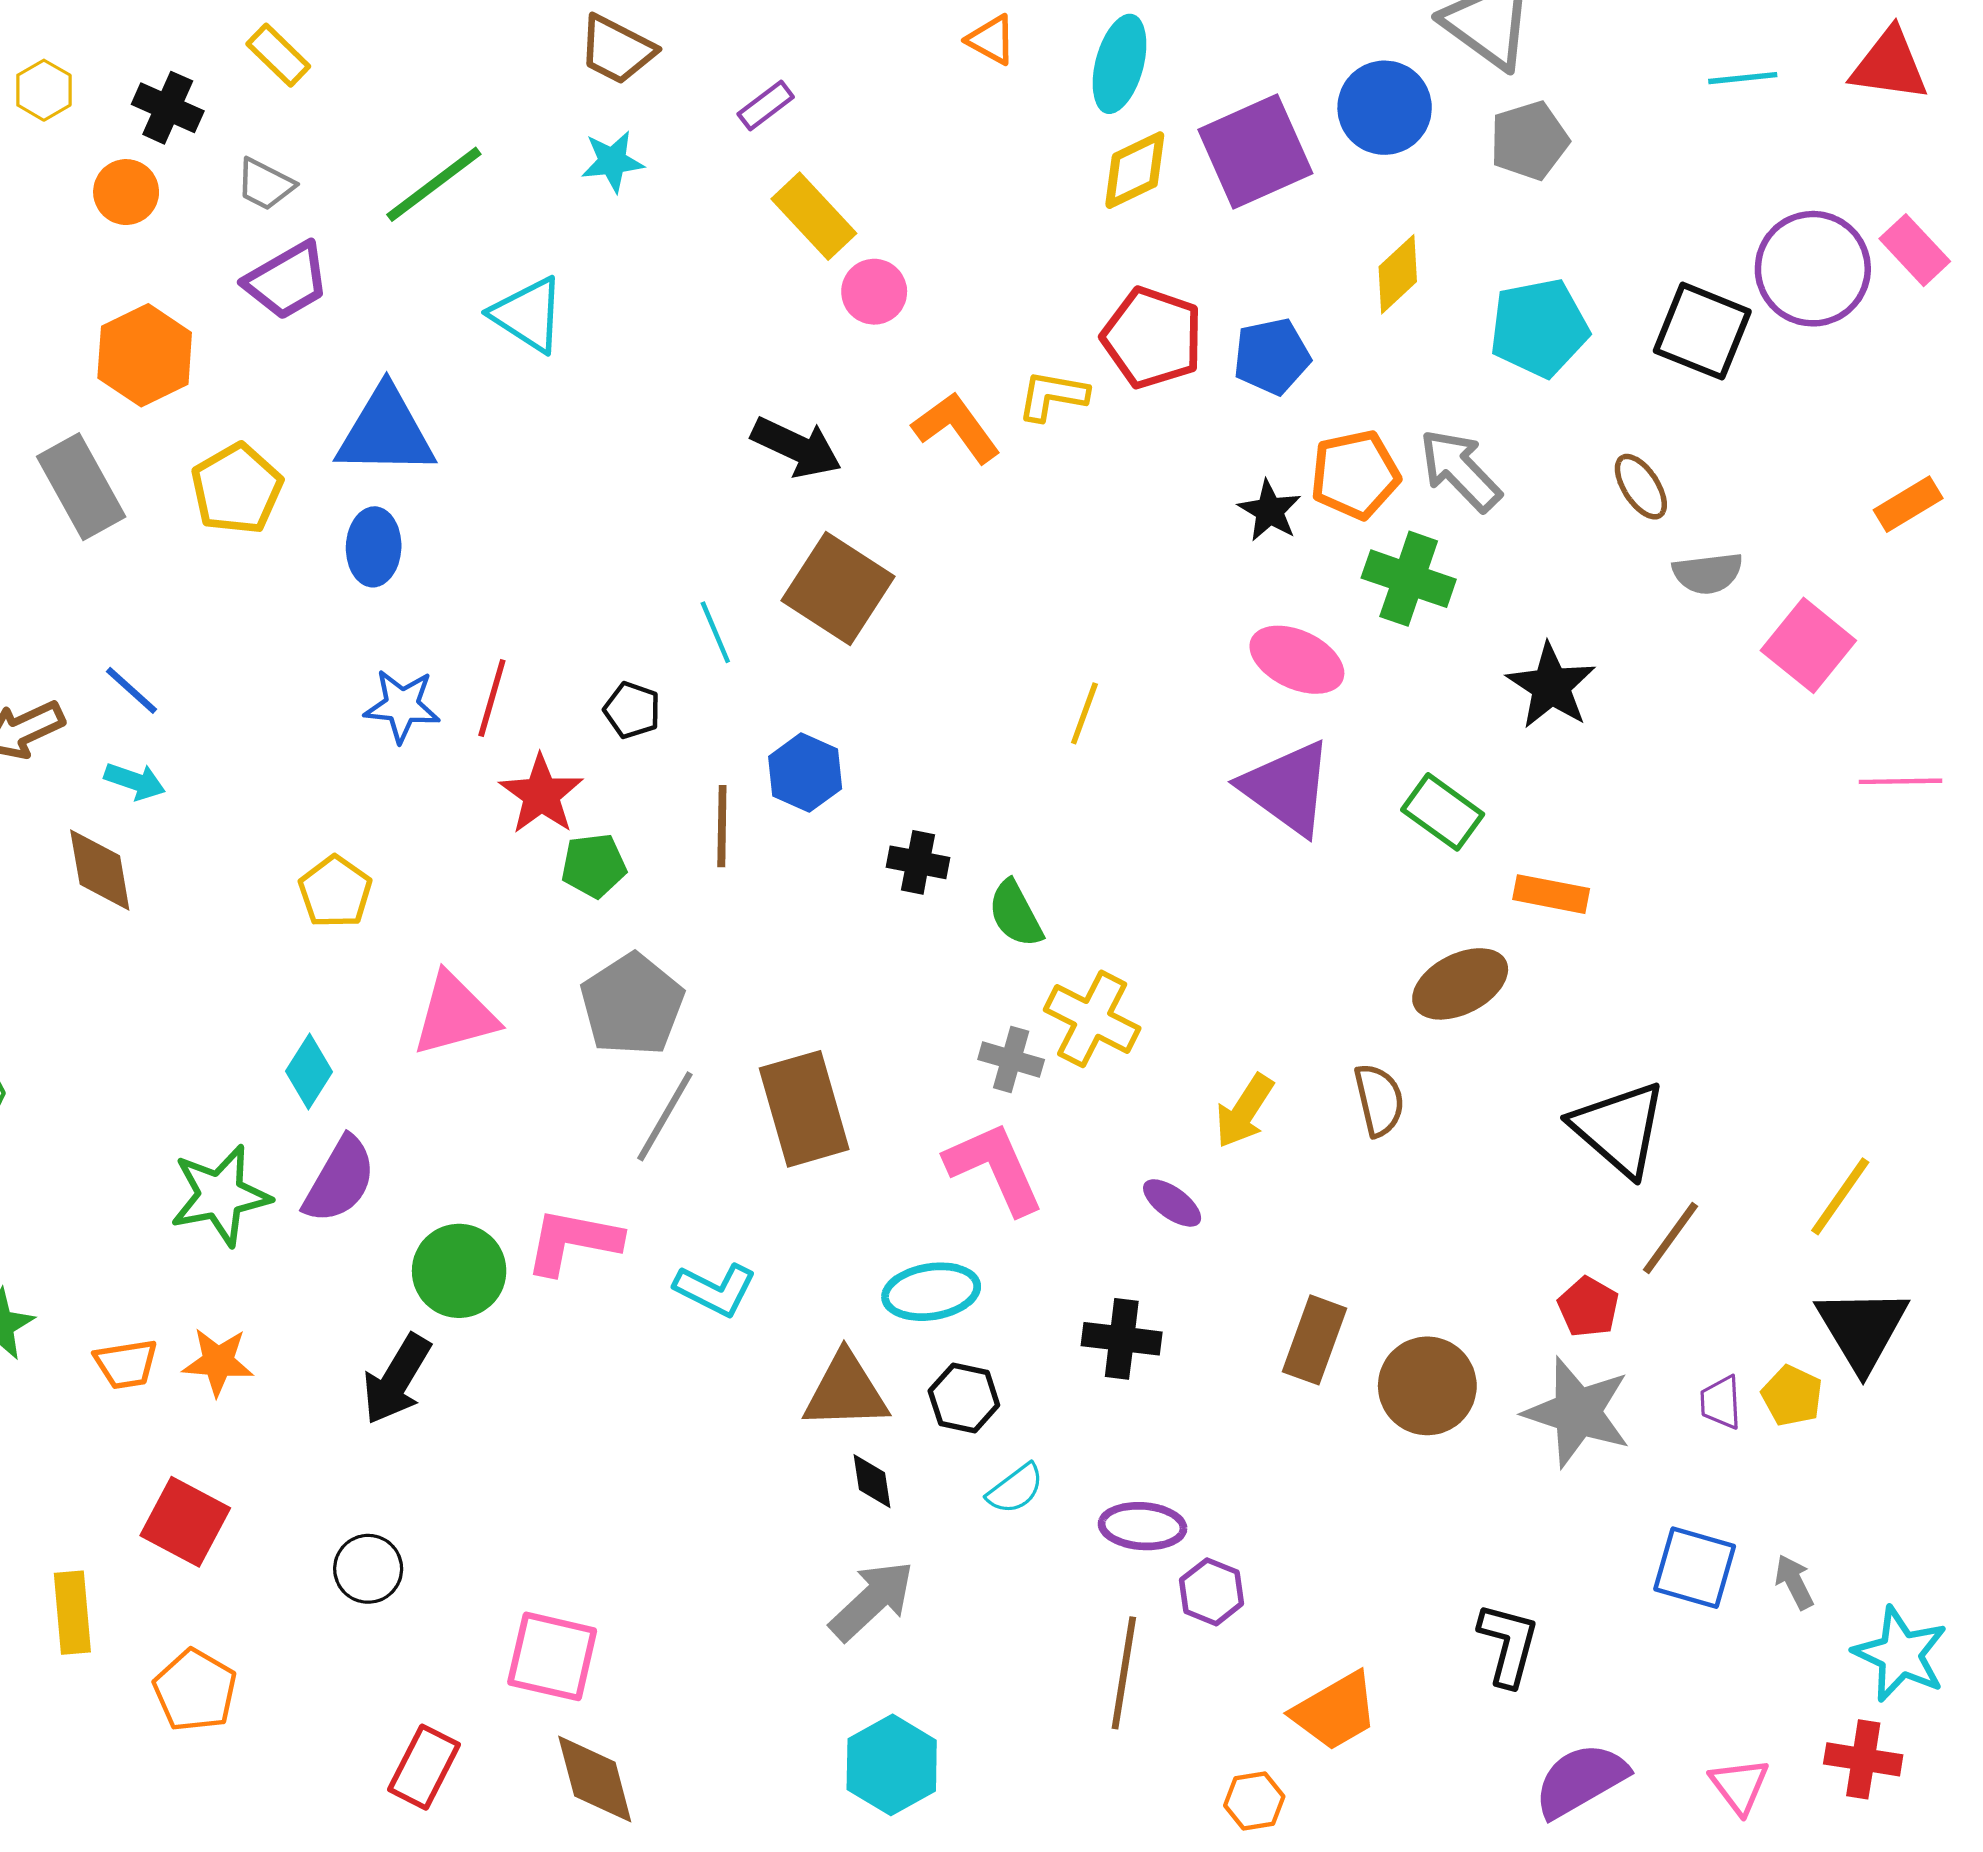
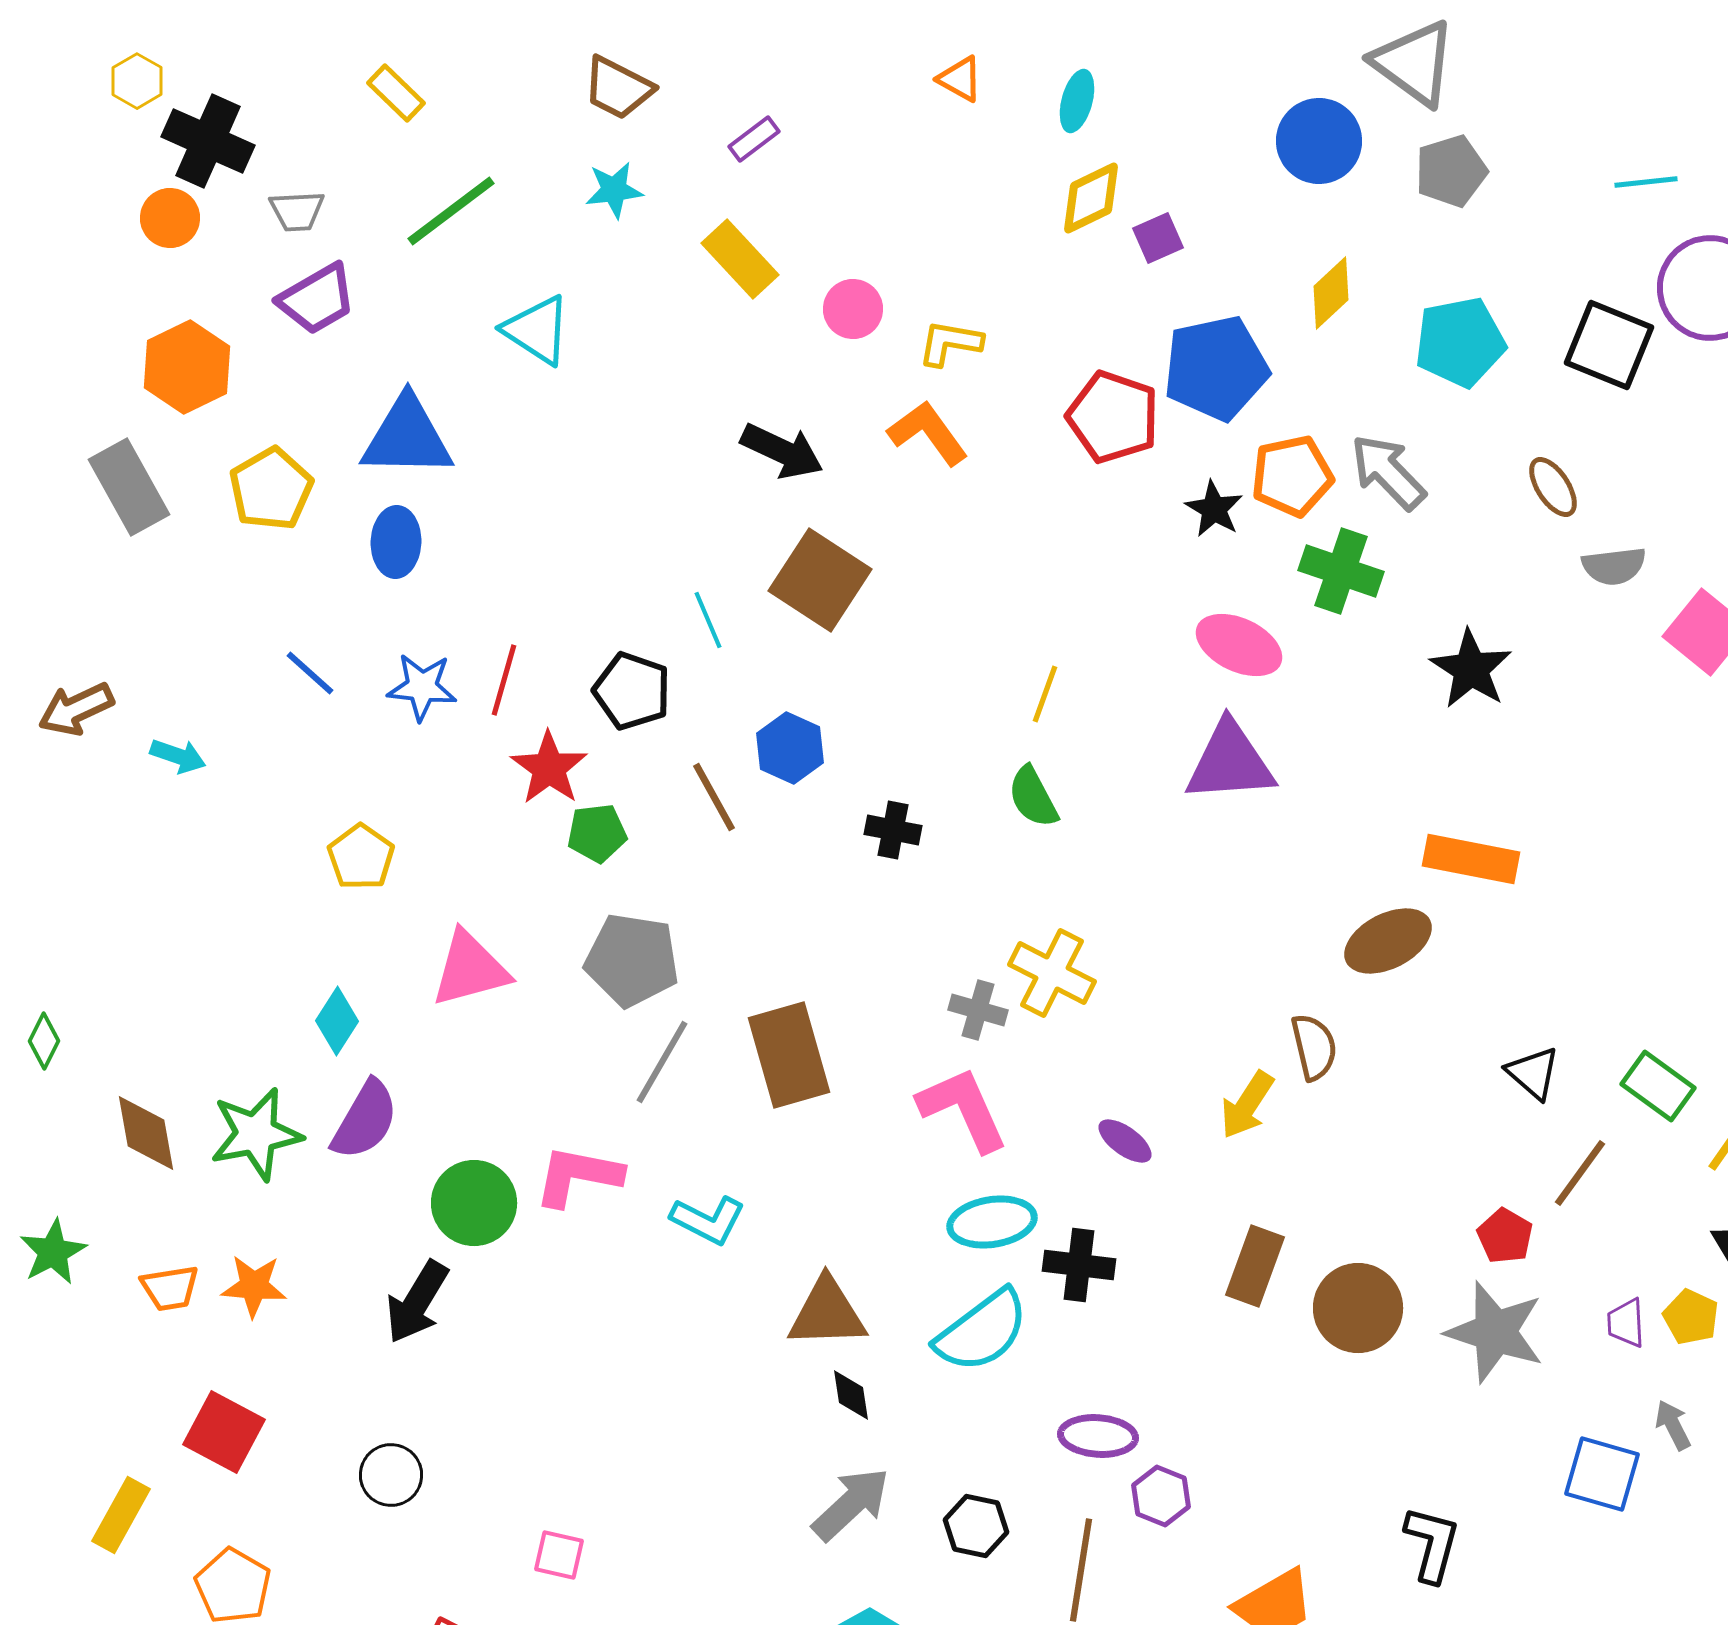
yellow rectangle: (278, 55) -> (396, 93), moved
cyan ellipse: (1120, 64) -> (1077, 101), size x0.7
cyan line: (1743, 78) -> (1646, 182), moved
yellow hexagon: (44, 90) -> (137, 81), moved
black cross: (168, 108) -> (208, 141), size x1.4
purple square: (1255, 151) -> (1158, 238), moved, size x0.5
gray trapezoid: (265, 184) -> (297, 211), turned -30
yellow rectangle: (814, 216) -> (740, 259), moved
red pentagon: (1152, 338) -> (1113, 417), moved
blue pentagon: (1272, 356) -> (1216, 368), size x1.5
yellow L-shape: (1053, 396) -> (950, 343), moved
blue line: (132, 690) -> (310, 673), moved
black pentagon: (632, 710) -> (632, 691), size x1.5
purple triangle: (1287, 788) -> (1230, 762), turned -40
green rectangle: (1443, 812) -> (1658, 1086), moved
brown line: (722, 826) -> (714, 797), turned -30
brown diamond: (100, 870) -> (146, 1133), moved
orange rectangle: (1551, 894) -> (1471, 859), size x1.4
green semicircle: (1015, 914) -> (1033, 797), moved
gray pentagon: (632, 1005) -> (632, 960), turned -30
yellow arrow: (1244, 1111) -> (1247, 1105), moved
black triangle: (1619, 1128) -> (1533, 1073), size x0.6
cyan ellipse: (931, 1292) -> (992, 1222), moved
black hexagon: (964, 1398) -> (976, 1526), moved
cyan semicircle: (1015, 1489) -> (982, 1331), moved, size x1.8
gray arrow: (1794, 1582) -> (1673, 1425), moved
yellow rectangle: (72, 1613) -> (121, 1515), turned 34
pink square: (552, 1656) -> (559, 1555), size x0.6

